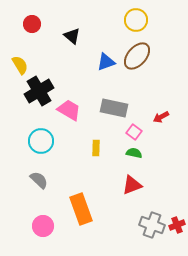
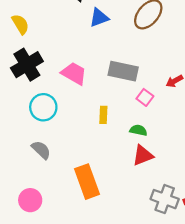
blue triangle: (106, 62) -> (99, 18), moved
black cross: (39, 91) -> (27, 65), moved
green semicircle: (134, 153) -> (138, 130), moved
pink circle: (43, 226) -> (30, 200), moved

